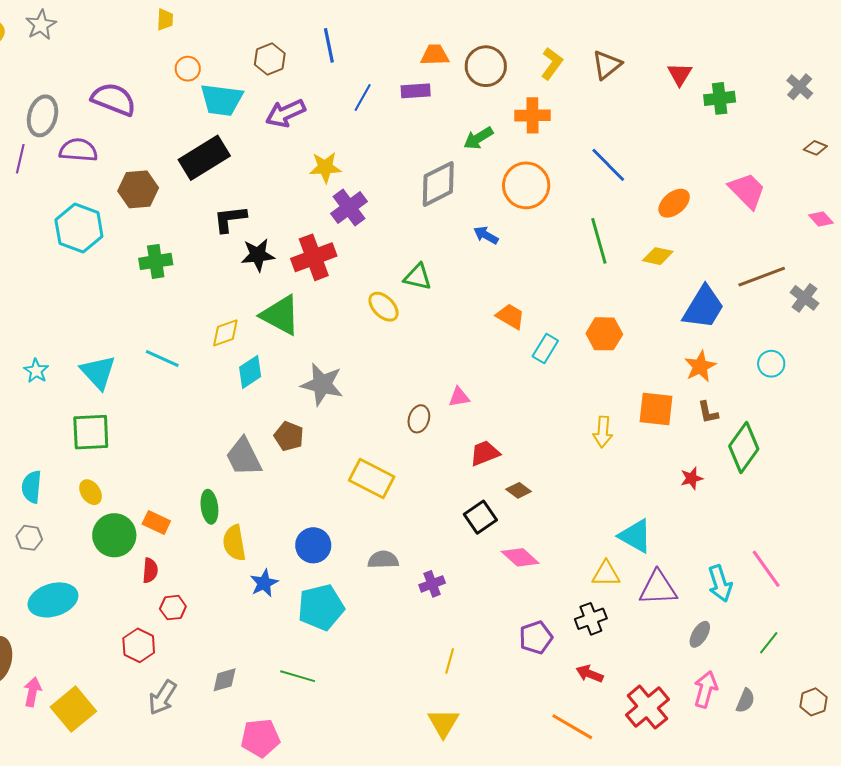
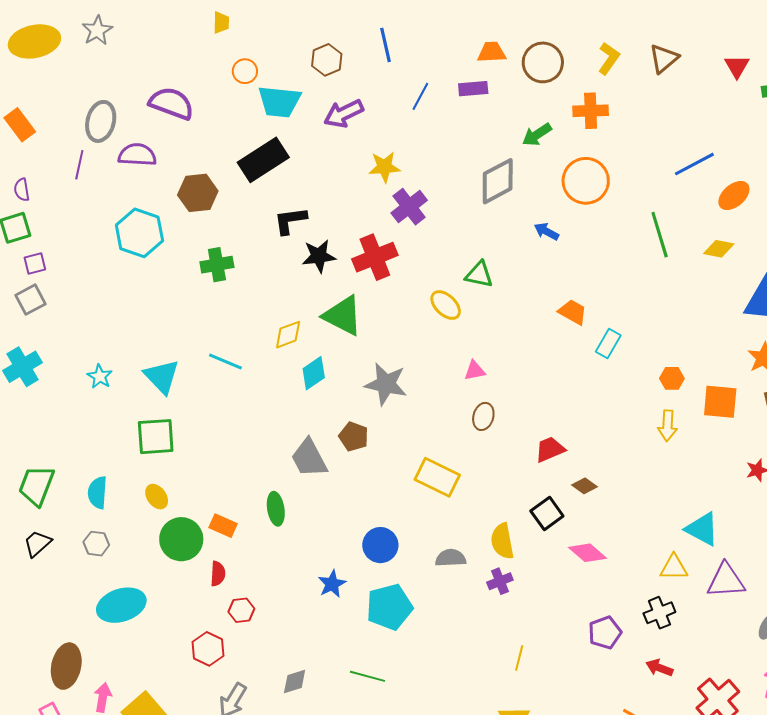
blue line: (608, 165) -> (694, 164), moved, turned -72
orange hexagon: (604, 334) -> (672, 378), moved, size x0.7
pink triangle: (459, 397) -> (475, 371), moved
yellow semicircle: (234, 543) -> (502, 541), moved

